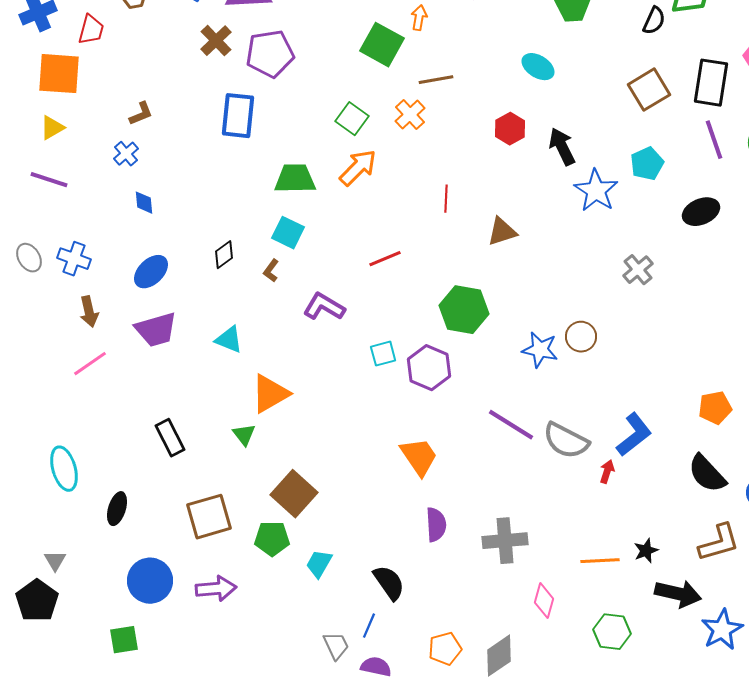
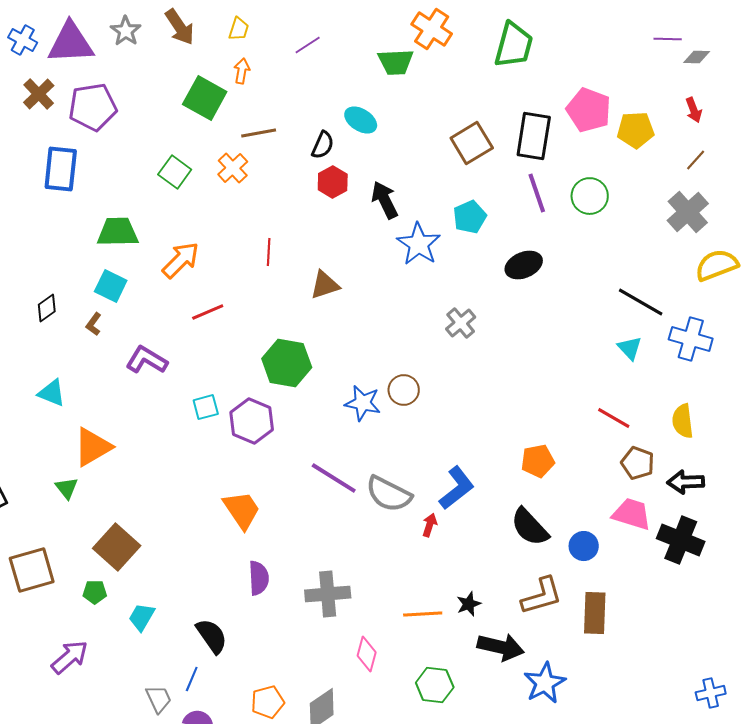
black semicircle: (654, 21) -> (323, 145), moved
orange arrow: (358, 168) -> (181, 260), moved
green pentagon: (272, 539) -> (95, 592), size x0.7
purple arrow: (216, 589) -> (70, 657), moved, turned -36

